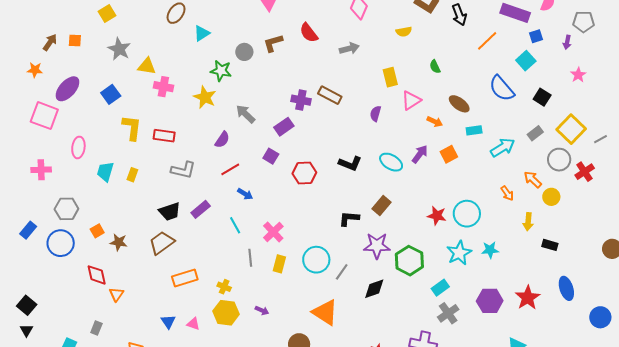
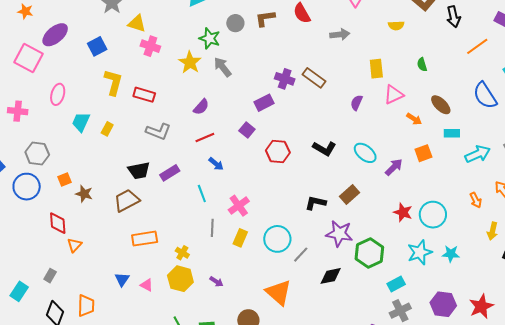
gray arrow: (245, 114) -> (223, 67), moved
purple arrow: (420, 154) -> (394, 167), moved

